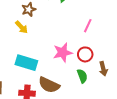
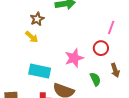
pink line: (88, 26) -> (111, 27), moved
red circle: (85, 54) -> (101, 48), moved

